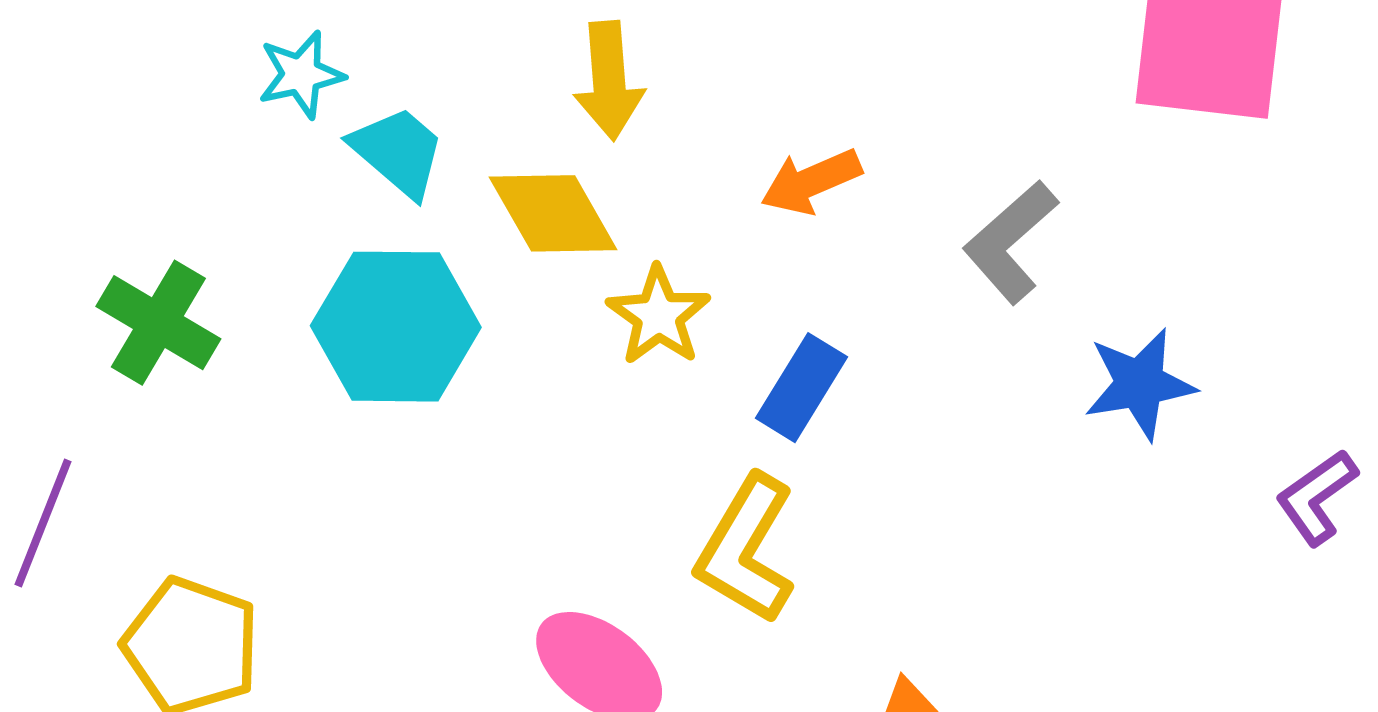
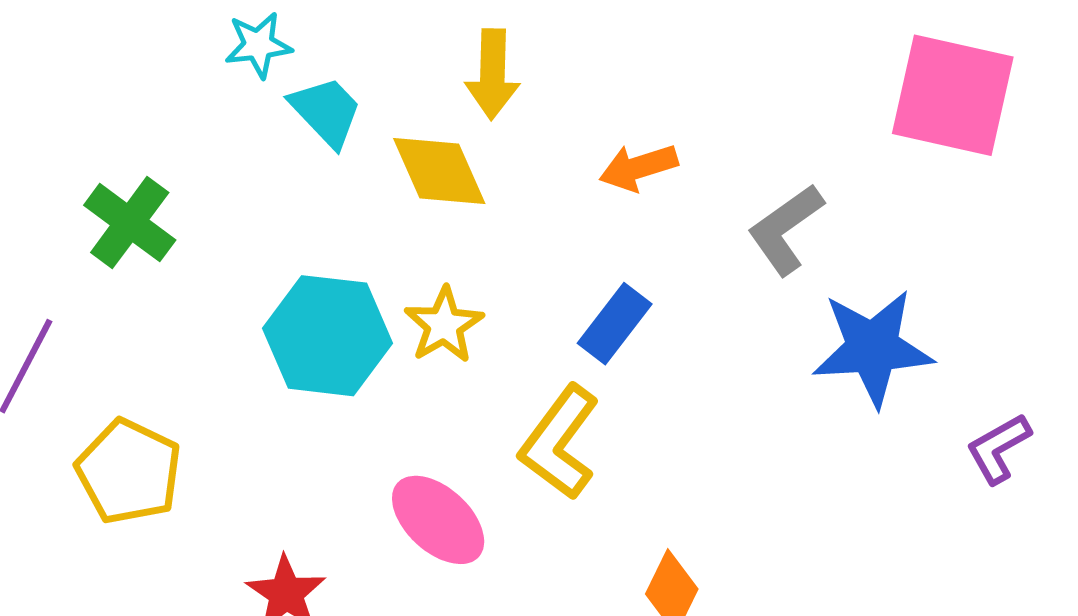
yellow star: (659, 316) -> (444, 325), moved
cyan hexagon: (396, 327) -> (327, 336), moved
blue star: (1140, 384) -> (873, 348), size x1.4

